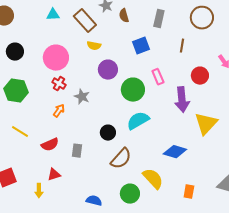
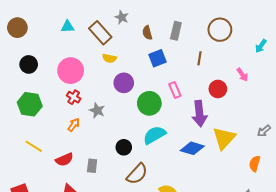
brown semicircle: (124, 16) -> (147, 33), moved
blue diamond: (175, 152) -> (192, 148), moved

